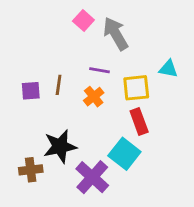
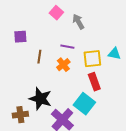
gray arrow: (116, 34) -> (78, 22), size x0.7
cyan triangle: (168, 69) -> (114, 54), moved
purple square: (31, 91) -> (20, 37), moved
black star: (60, 146) -> (40, 99), turned 30

